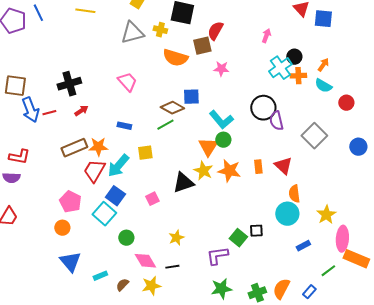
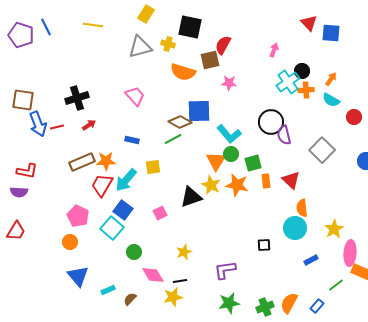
blue square: (191, 97) -> (199, 111), size x1.4
green square: (238, 238) -> (253, 163), moved, turned 36
yellow star: (151, 286) -> (173, 297), moved

